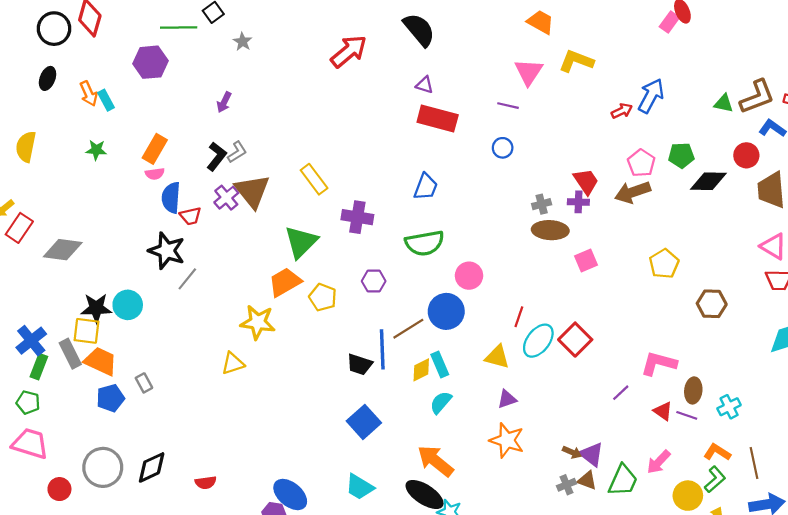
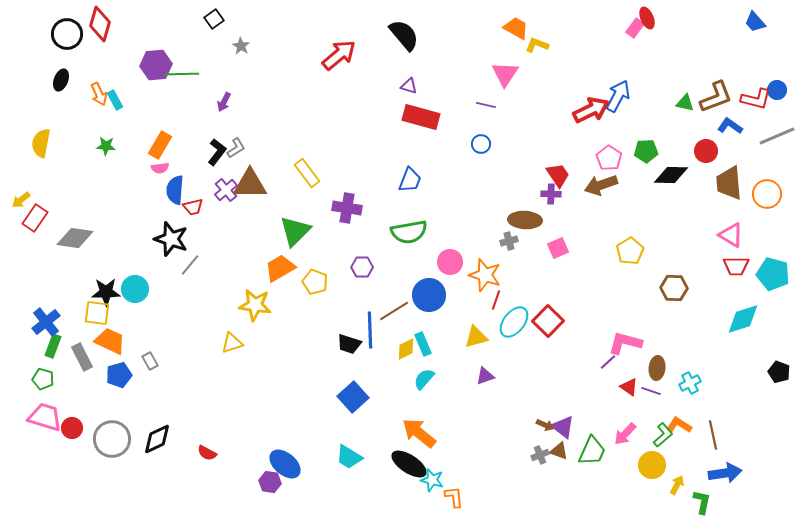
green line: (179, 28) -> (182, 74), moved
yellow L-shape: (576, 61) -> (537, 45), moved, size x0.7
red arrow: (622, 111) -> (591, 110), size x1.8
brown triangle: (252, 191) -> (250, 184), turned -51
gray cross: (542, 204) -> (509, 241), moved
gray rectangle: (70, 354) -> (82, 357), moved
yellow triangle: (497, 357) -> (476, 337), turned -30
purple line: (621, 393) -> (608, 362), moved
orange star: (507, 440) -> (485, 275), moved
green L-shape: (715, 479) -> (663, 435), moved
red semicircle: (206, 483) -> (207, 453), turned 36
red circle: (59, 489) -> (72, 428), moved

